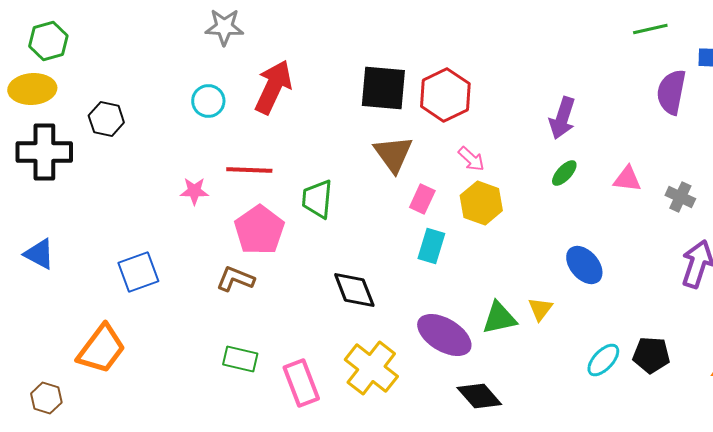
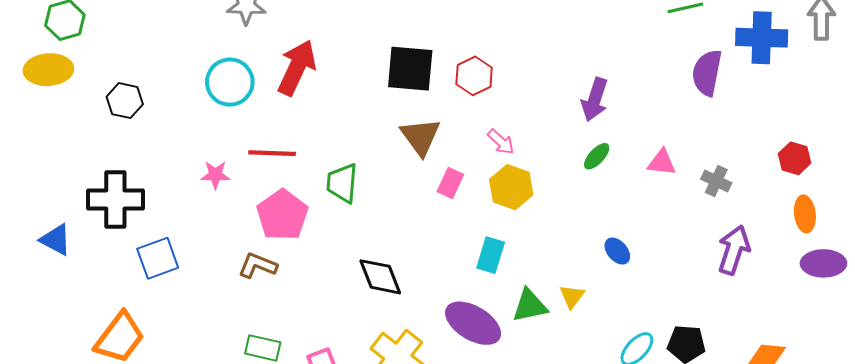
red hexagon: (445, 95) -> (474, 76), size x0.7
cyan circle: (208, 101) -> (230, 82), size x1.4
black cross: (44, 152) -> (115, 200), moved
cyan rectangle: (431, 246) -> (491, 255), moved
blue ellipse: (584, 265) -> (617, 251), size x0.7

